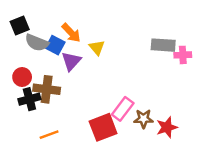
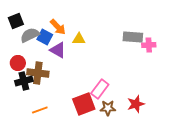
gray semicircle: (37, 43) -> (30, 35), turned 132
yellow triangle: (97, 48) -> (79, 39), turned -48
purple triangle: (71, 61) -> (58, 50), turned -42
brown star: (144, 119) -> (108, 108), moved

